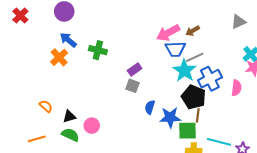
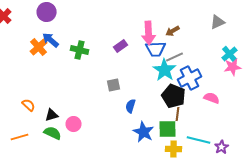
pink arrow: (168, 33) -> (149, 33), turned -65
orange cross: (59, 57) -> (39, 47), moved
purple rectangle: (135, 70) -> (121, 46), moved
gray square: (132, 86) -> (114, 85), turned -32
pink semicircle: (236, 88) -> (212, 98), moved, turned -77
blue star: (170, 117) -> (144, 132), moved, turned 30

